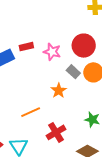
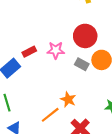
orange star: (59, 91) -> (68, 99), moved

